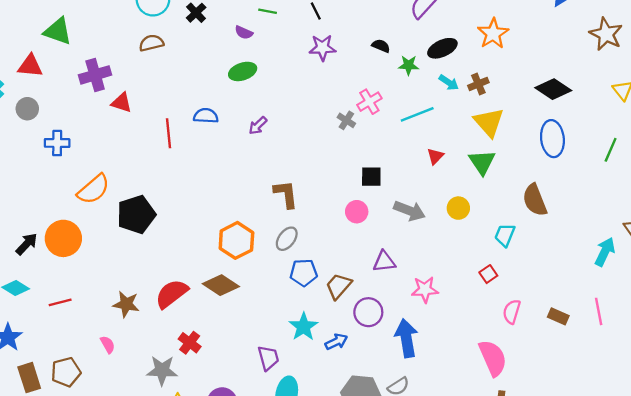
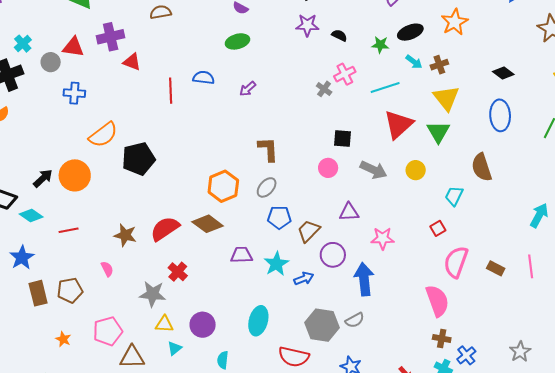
black semicircle: (381, 46) -> (339, 35), moved
red triangle: (30, 66) -> (73, 47), moved
black diamond: (553, 89) -> (503, 73), size x0.7
red triangle: (435, 156) -> (398, 124), size x2.0
pink semicircle: (512, 312) -> (456, 262), size x1.5
purple trapezoid: (268, 358) -> (241, 255), moved, turned -80

